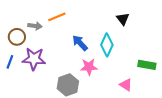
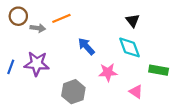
brown circle: (17, 37) -> (18, 16), moved
cyan diamond: (107, 45) -> (129, 47), moved, turned -45
pink star: (89, 67) -> (108, 72), moved

